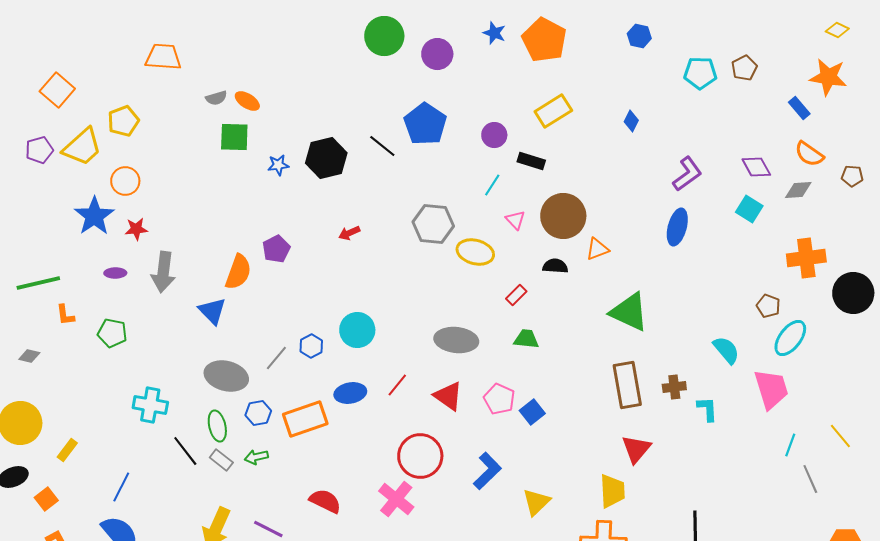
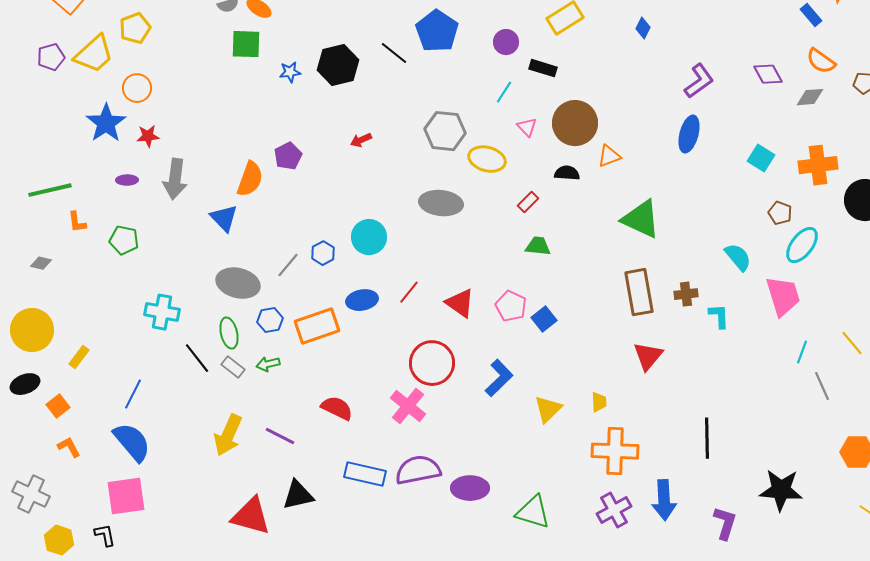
cyan square: (749, 209) -> (761, 158), moved
gray ellipse: (456, 340) -> (441, 203), moved
yellow trapezoid: (612, 491) -> (599, 402), moved, size x0.6

